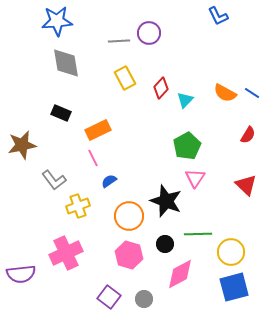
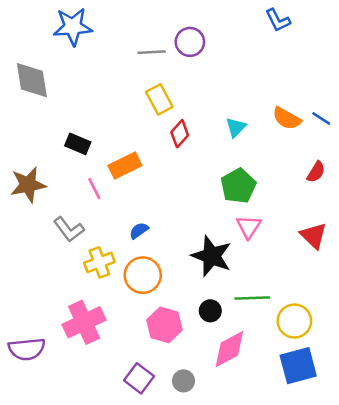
gray diamond: (66, 63) -> (32, 80), moved
red diamond: (161, 88) -> (180, 134), moved
pink line: (93, 158) -> (94, 188), moved
orange circle: (129, 216) -> (143, 275), moved

